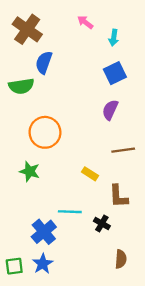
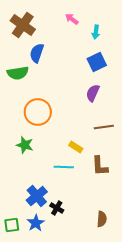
cyan line: (70, 212) -> (64, 167), moved
black cross: (102, 224) -> (57, 208), moved

